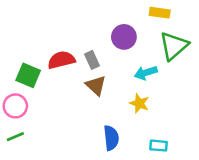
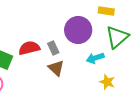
purple circle: (124, 37) -> (78, 30), size x1.4
yellow star: (139, 103) -> (107, 82), moved

